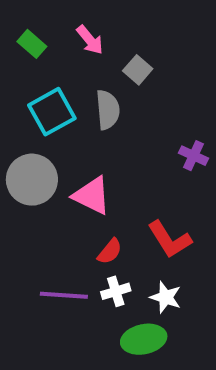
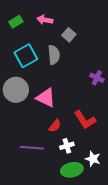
pink arrow: (90, 40) -> (45, 20), turned 140
green rectangle: (32, 44) -> (16, 22), turned -72
white cross: (116, 291) -> (67, 146), moved
white star: (166, 297) -> (93, 159), moved

